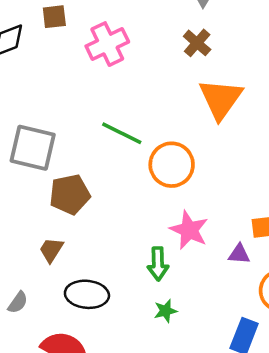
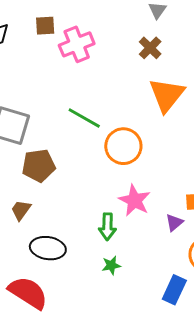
brown square: (54, 17) -> (45, 26), moved
purple triangle: (239, 254) -> (174, 223), turned -48

